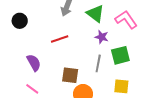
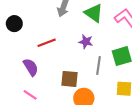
purple star: (102, 37) -> (86, 42), moved
red line: (60, 39) -> (47, 43), moved

